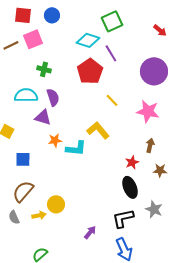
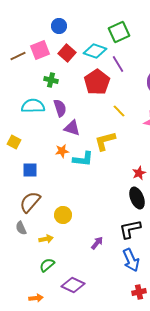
red square: (23, 15) -> (67, 53), moved, turned 36
purple triangle: (43, 117) -> (72, 128), moved
yellow L-shape: (98, 130) -> (105, 141), turned -65
yellow arrow: (39, 215) -> (46, 239), moved

